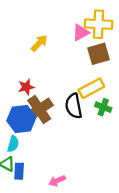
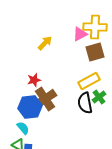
black semicircle: (74, 106) -> (85, 103), moved
green cross: (103, 107) -> (99, 97), turned 32
cyan semicircle: (13, 144) -> (23, 128), turned -56

